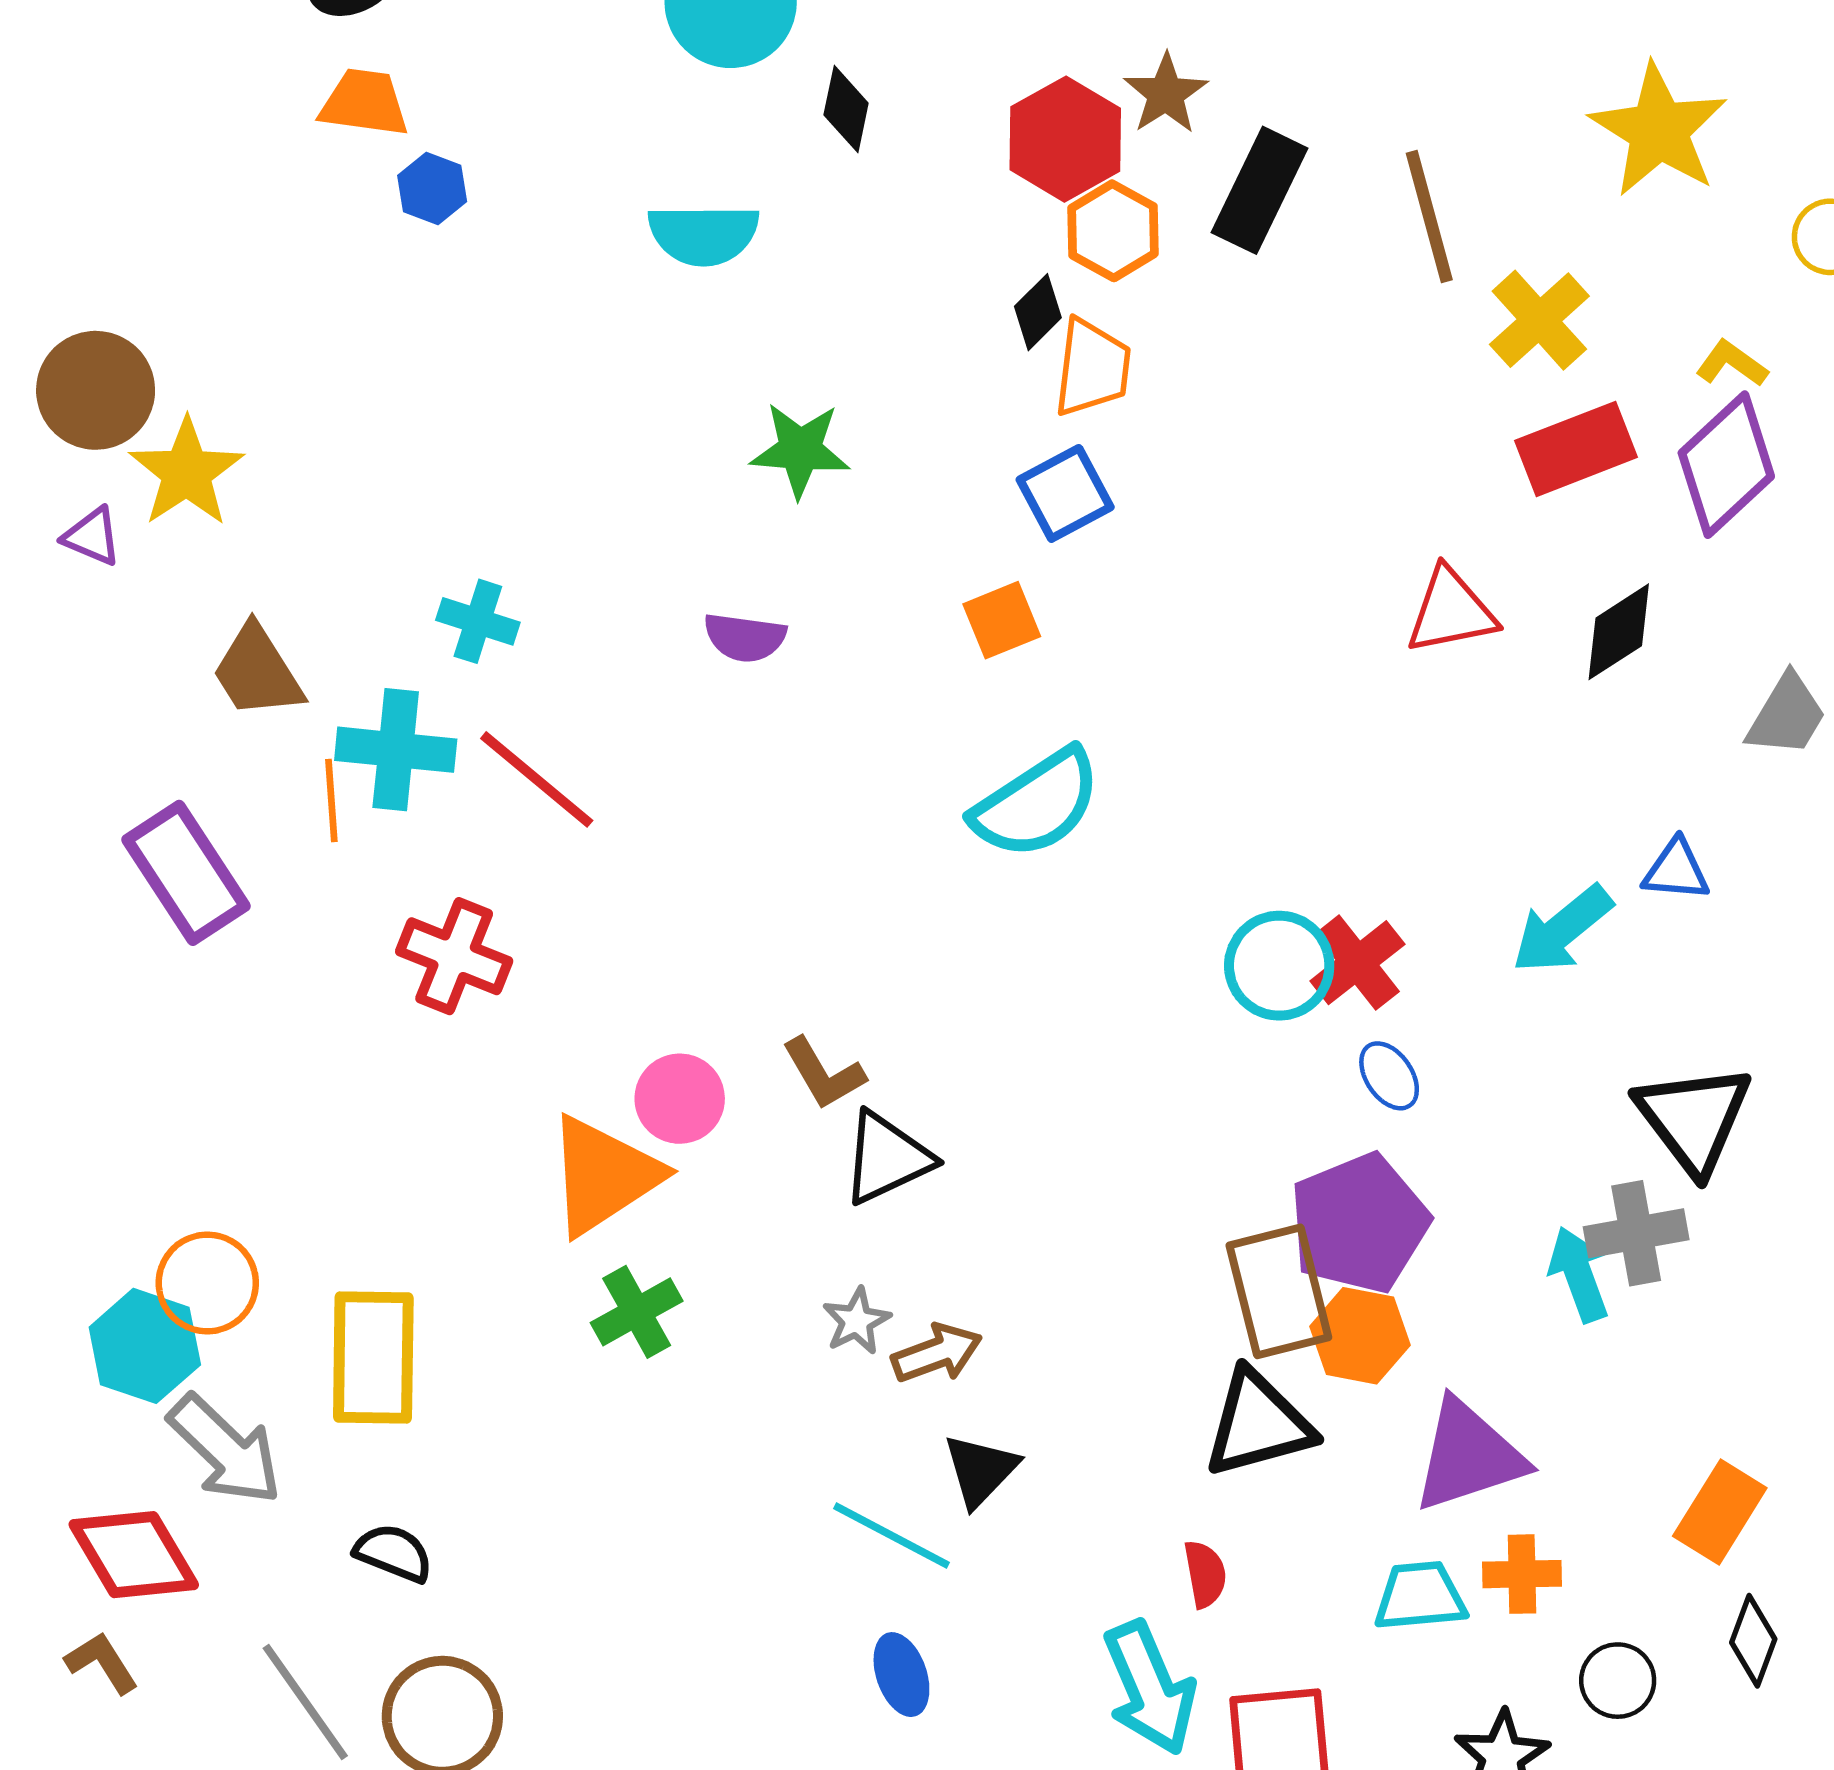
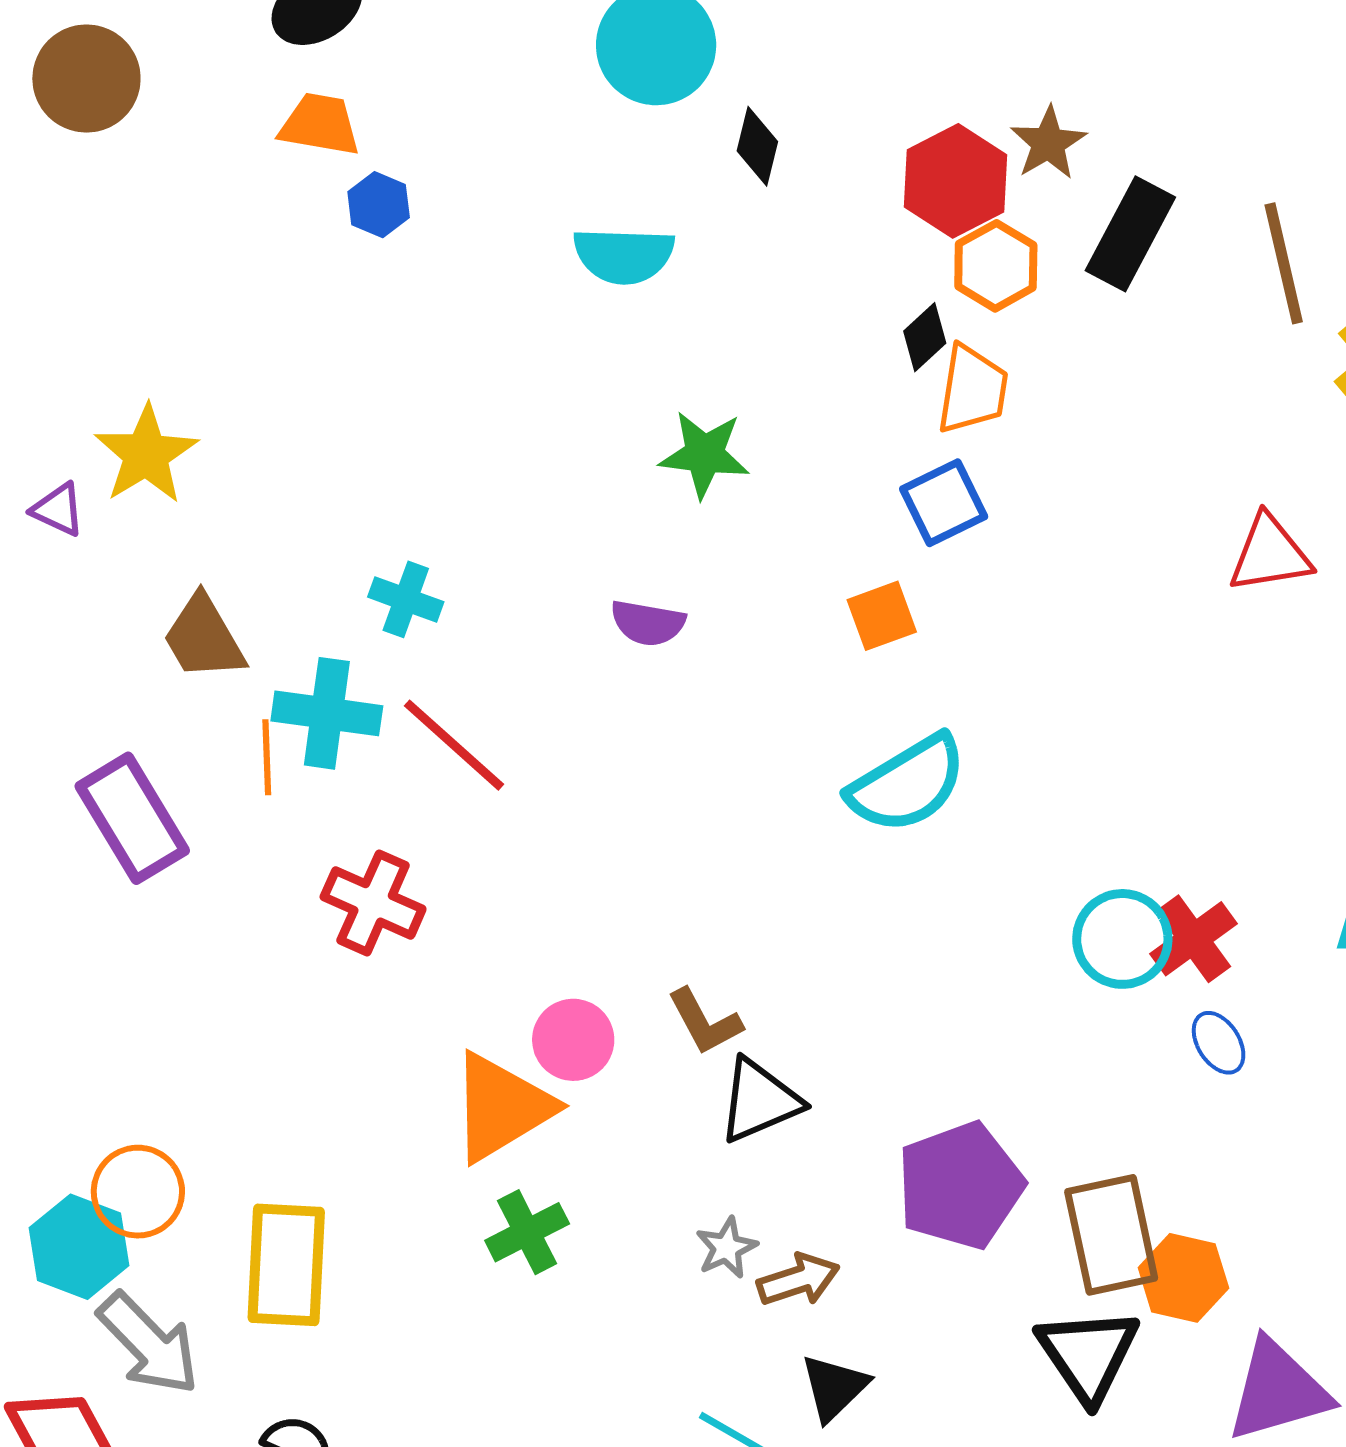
brown circle: (96, 390) -> (86, 79), moved
red triangle: (1451, 611) -> (1270, 554), moved
purple pentagon: (1359, 1223) -> (960, 1186), moved
black triangle: (1258, 1424) -> (1088, 1355), turned -51

